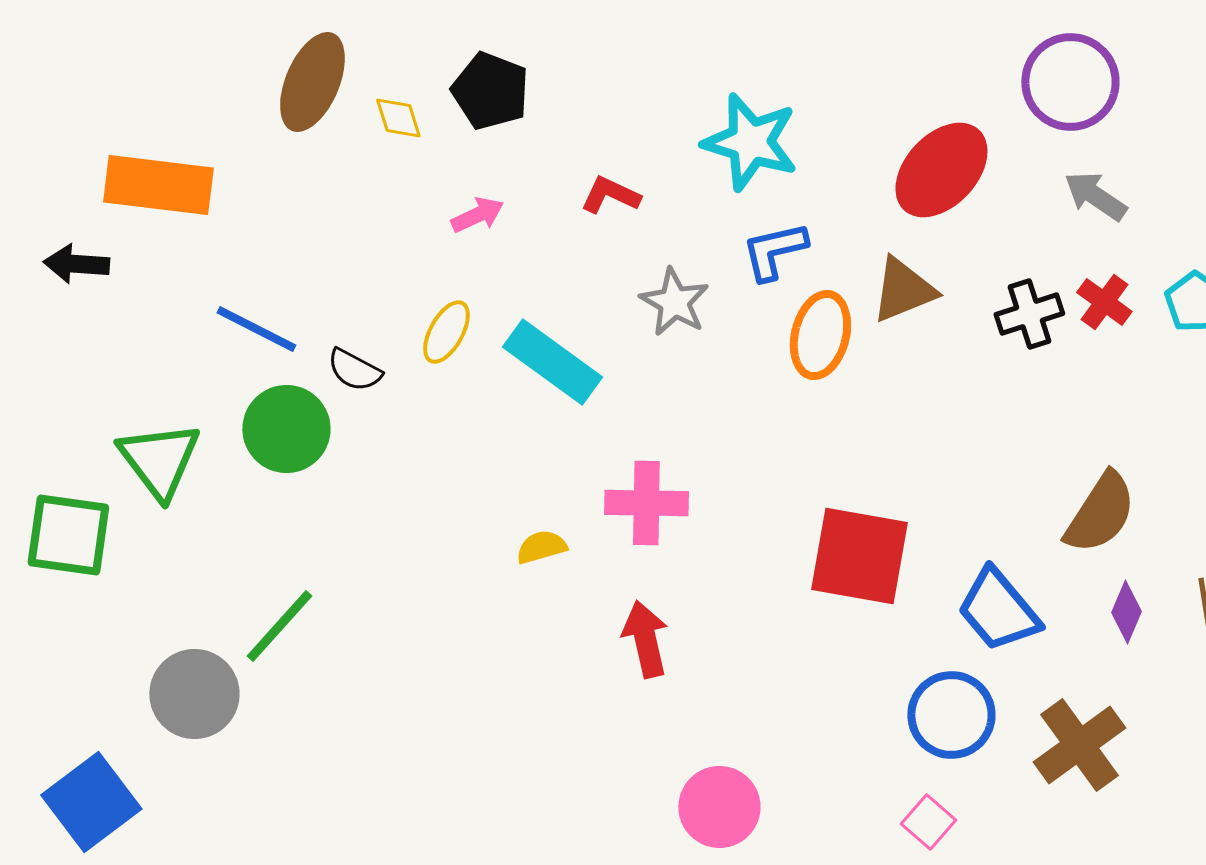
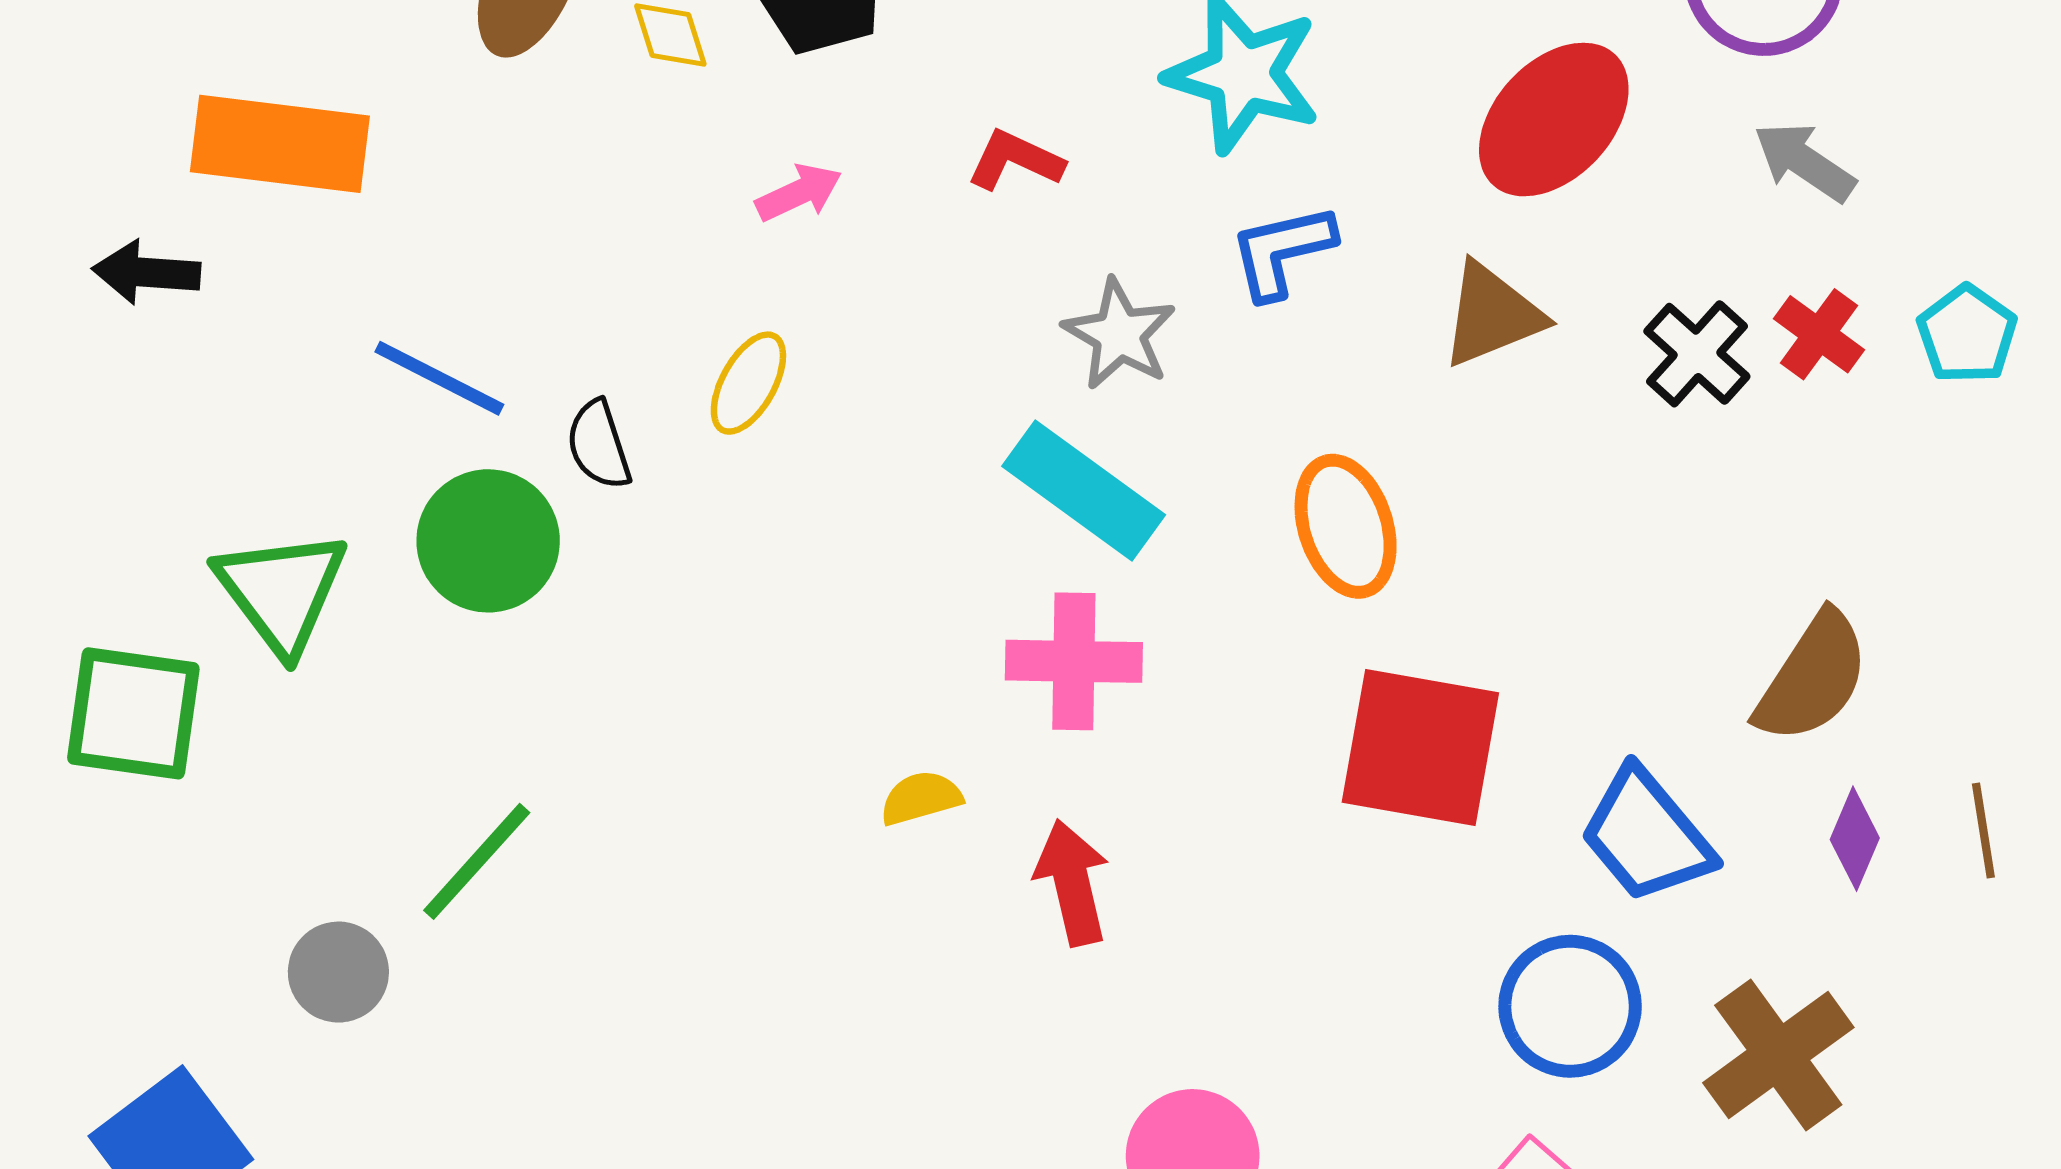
black cross: (1029, 314) -> (1697, 354), turned -30
orange ellipse: (820, 335) -> (1346, 526), moved, turned -32
cyan rectangle: (552, 362) -> (1084, 490), moved
black semicircle: (354, 370) -> (599, 445), turned 44
yellow semicircle: (541, 547) -> (921, 798), moved
gray circle: (194, 694) -> (338, 972), size x0.7

